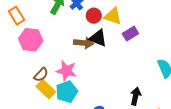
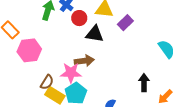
red circle: (94, 16) -> (79, 18), moved
brown arrow: (84, 43) -> (84, 61), moved

